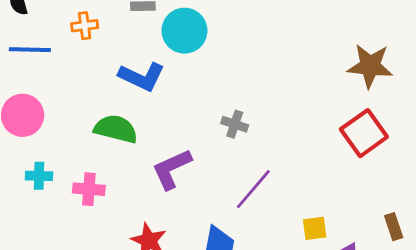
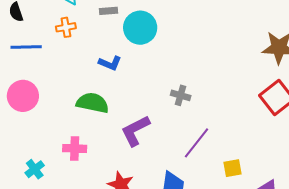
blue L-shape: (142, 77) -> (110, 63), size x0.7
cyan cross: (39, 176) -> (35, 169), moved, turned -36
yellow square: (315, 228) -> (232, 168), moved

